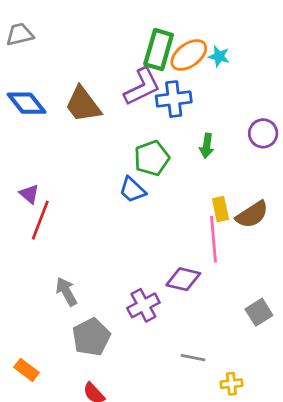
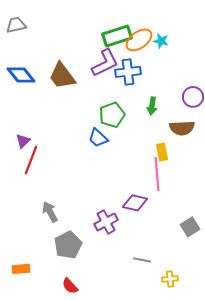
green rectangle: (159, 50) -> (117, 36), turned 56
purple triangle: (29, 194) -> (23, 141), turned 35
brown semicircle: (252, 215) -> (182, 128), moved, turned 30
orange rectangle: (27, 370) -> (21, 269), turned -42

